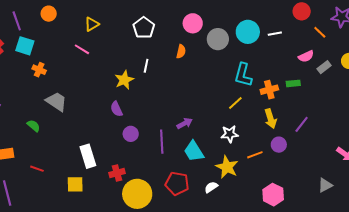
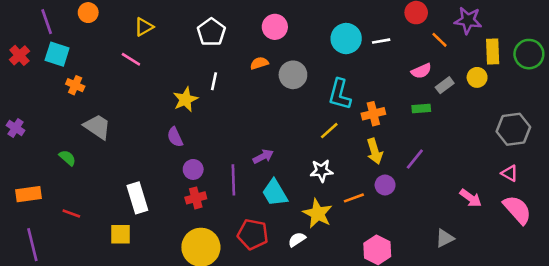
gray circle: (218, 39) -> (293, 75), moved
orange semicircle: (181, 51) -> (259, 63), turned -120
green rectangle: (293, 83) -> (421, 109), moved
red cross: (117, 173) -> (196, 198), moved

